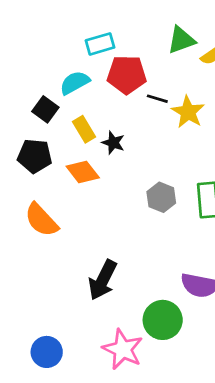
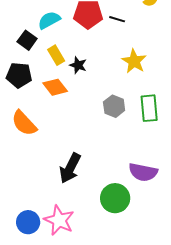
black line: (157, 99) -> (117, 19), moved
yellow star: (188, 112) -> (134, 61), moved
pink star: (123, 349) -> (59, 220), moved

